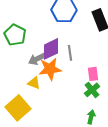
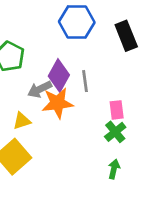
purple diamond: (51, 49) -> (59, 76), turned -35
yellow triangle: (34, 83) -> (22, 121), moved, turned -40

